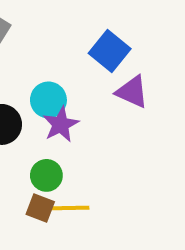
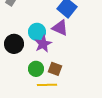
purple triangle: (132, 92) -> (60, 28), moved
brown square: (40, 208) -> (55, 69), moved

